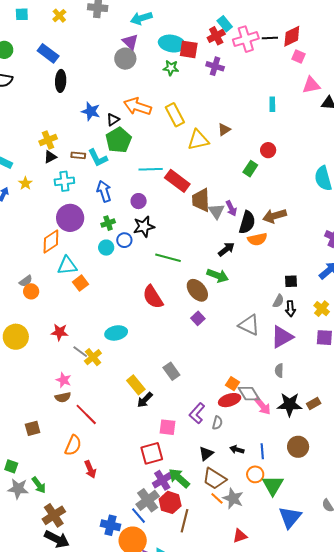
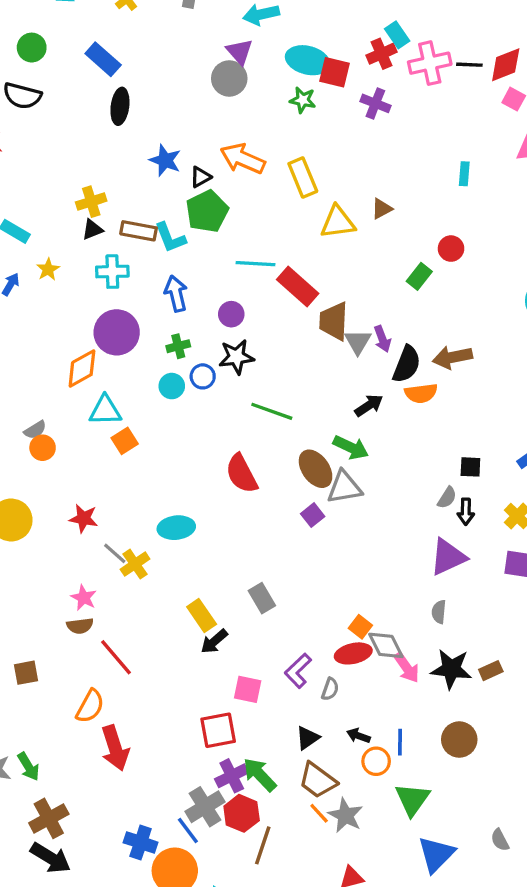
brown rectangle: (78, 155) -> (139, 231), size x1.5
gray triangle: (249, 325) -> (344, 487), moved, turned -40
red arrow: (90, 469) -> (115, 748), size x1.5
orange circle: (255, 474) -> (376, 761), moved

